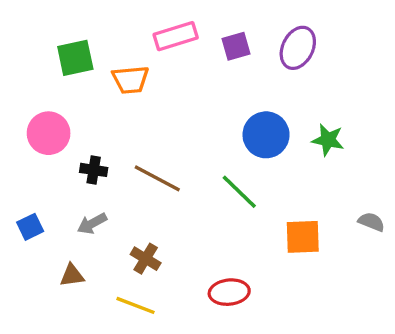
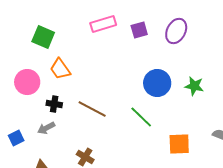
green square: (75, 58) -> (43, 37), turned 35
orange trapezoid: (130, 80) -> (60, 69), moved, turned 60
gray arrow: (92, 223) -> (46, 128), moved

